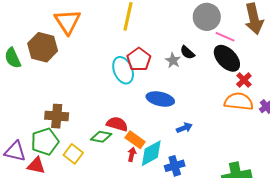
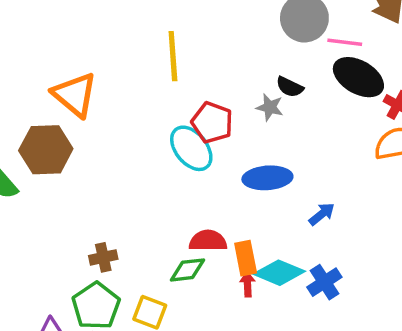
brown cross: (57, 116) -> (103, 257), size x0.7
orange rectangle: (135, 140) -> (246, 258), turned 60
cyan diamond: (151, 153) -> (279, 273), turned 68

